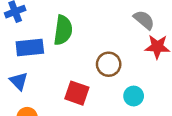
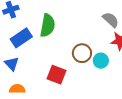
blue rectangle: (30, 47) -> (21, 38), turned -30
cyan circle: (134, 96) -> (101, 61), moved

